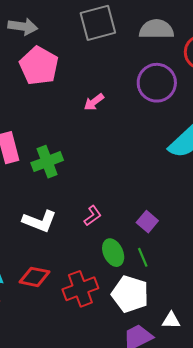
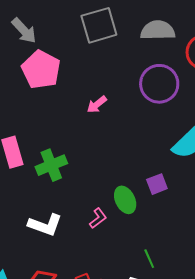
gray arrow: (23, 26) -> (24, 31), turned 40
purple square: (147, 222) -> (157, 184), moved, turned 30
green ellipse: (113, 253) -> (125, 200), moved

